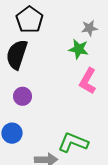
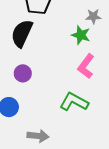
green L-shape: (73, 143) -> (74, 102), moved

